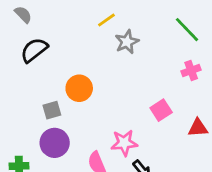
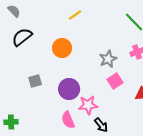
gray star: (127, 42) -> (108, 59), moved
orange circle: (79, 88) -> (62, 48), moved
purple circle: (55, 143) -> (69, 89), moved

